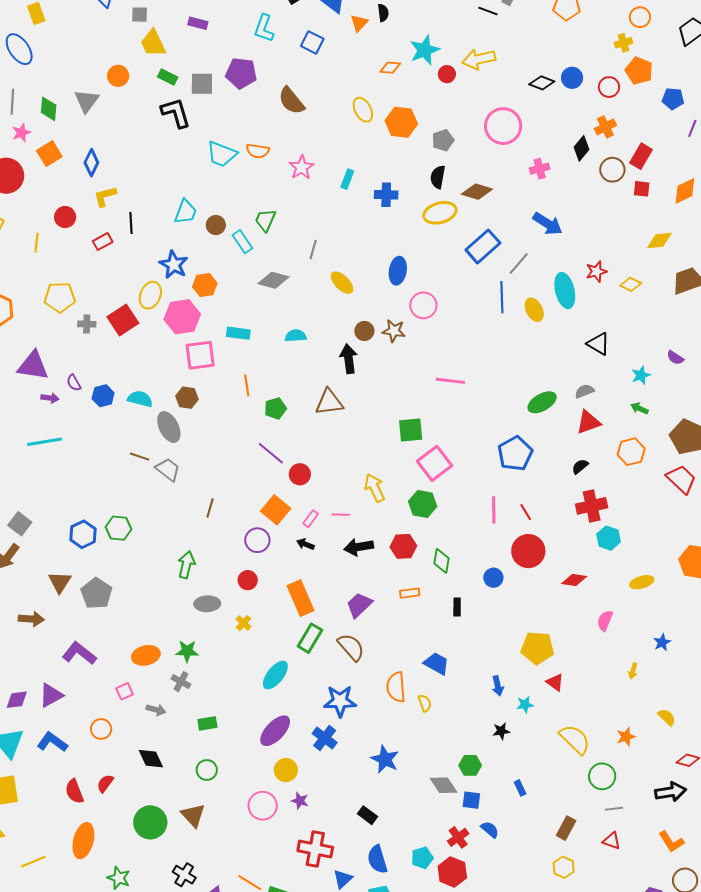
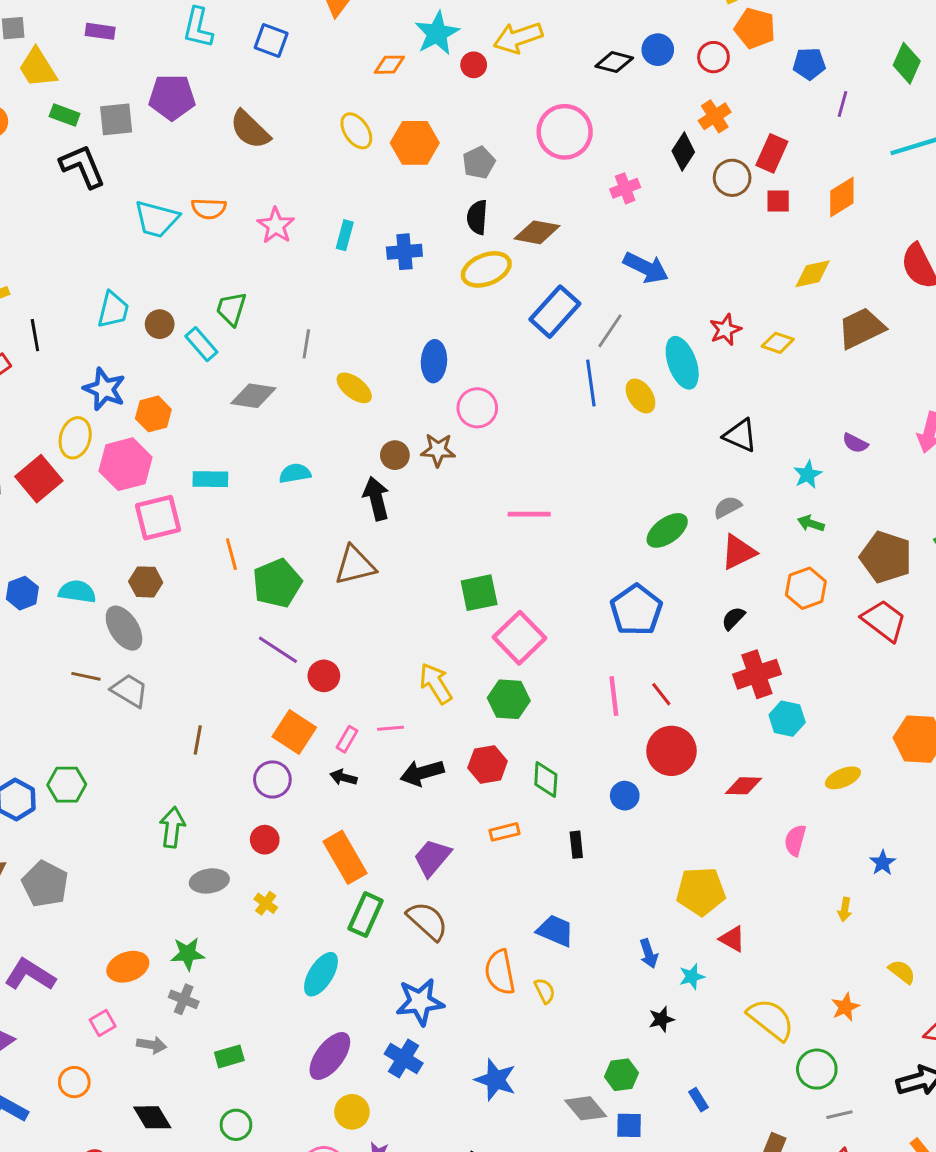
green pentagon: (275, 408) -> (277, 583), size x1.5

